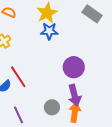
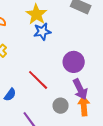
red line: (18, 77) -> (38, 80), moved

